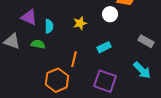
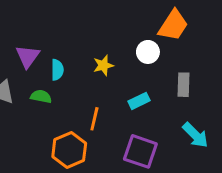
purple triangle: (29, 17) -> (28, 56), turned 42
gray rectangle: (146, 41) -> (184, 85), moved, turned 63

